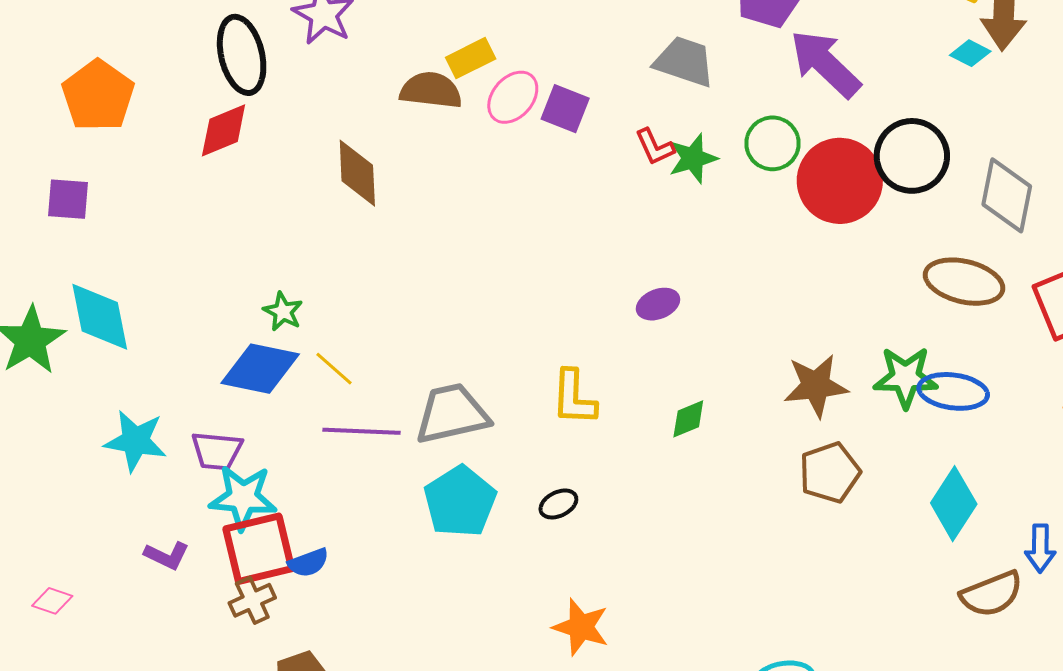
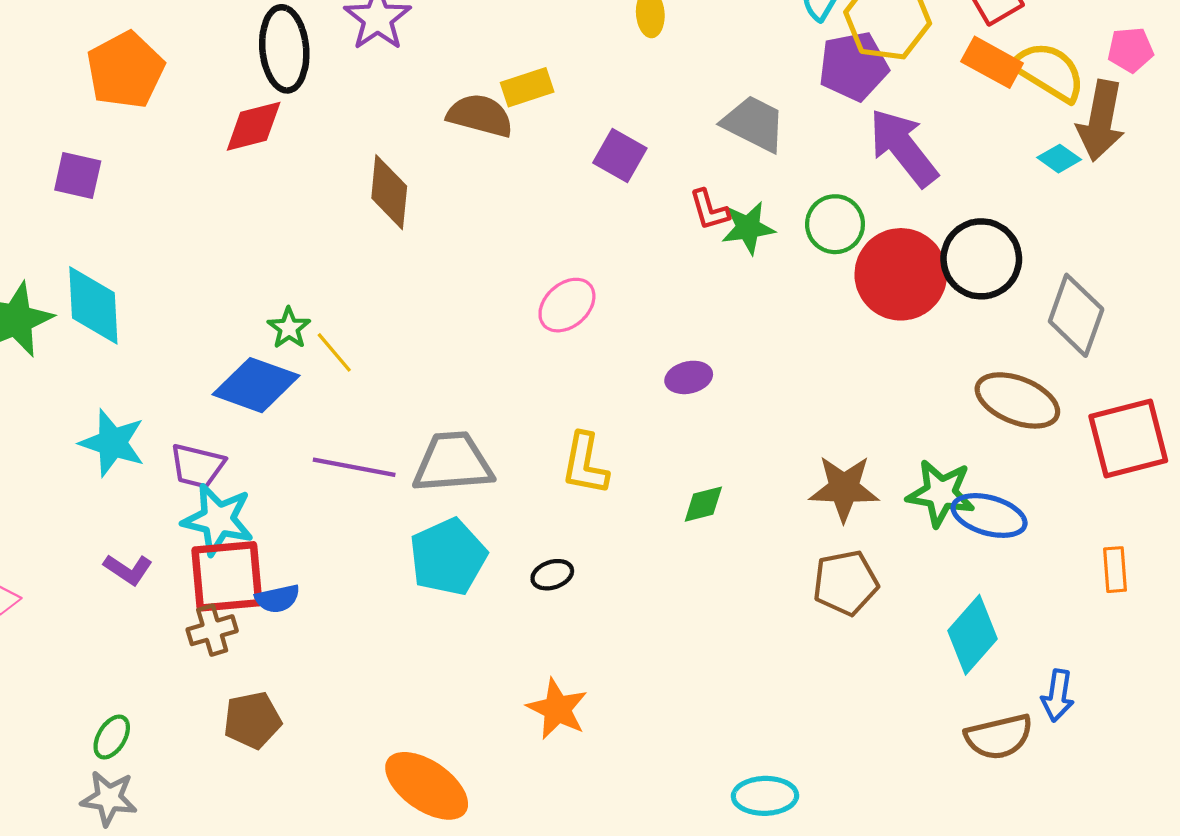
pink ellipse: (513, 97) -> (567, 305), moved
yellow line: (334, 369) -> (334, 352), moved

